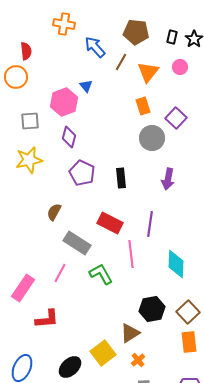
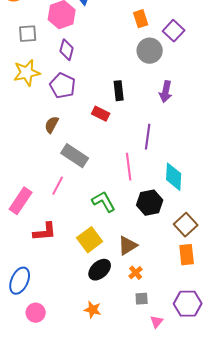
purple pentagon: (82, 173) -> (63, 86), moved
red rectangle: (110, 223) -> (101, 114), moved, size x0.7
green L-shape: (101, 274) -> (104, 202), moved
black hexagon: (152, 309) -> (150, 203), moved
yellow square: (103, 353) -> (90, 240), moved
black ellipse: (70, 367) -> (100, 270), moved

